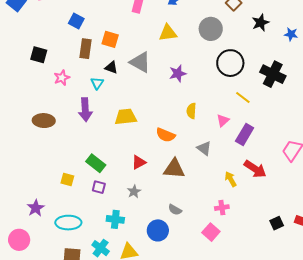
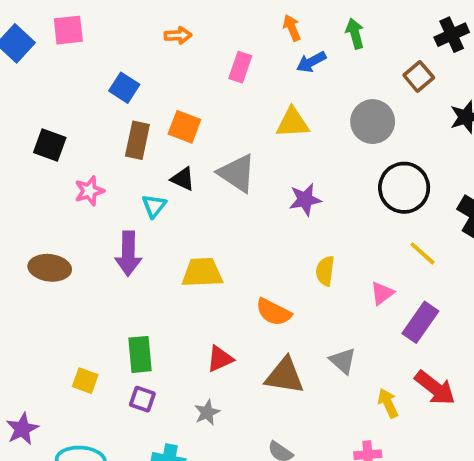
gray triangle: (204, 148) -> (343, 361), moved
green rectangle: (96, 163) -> (140, 354), turned 42

